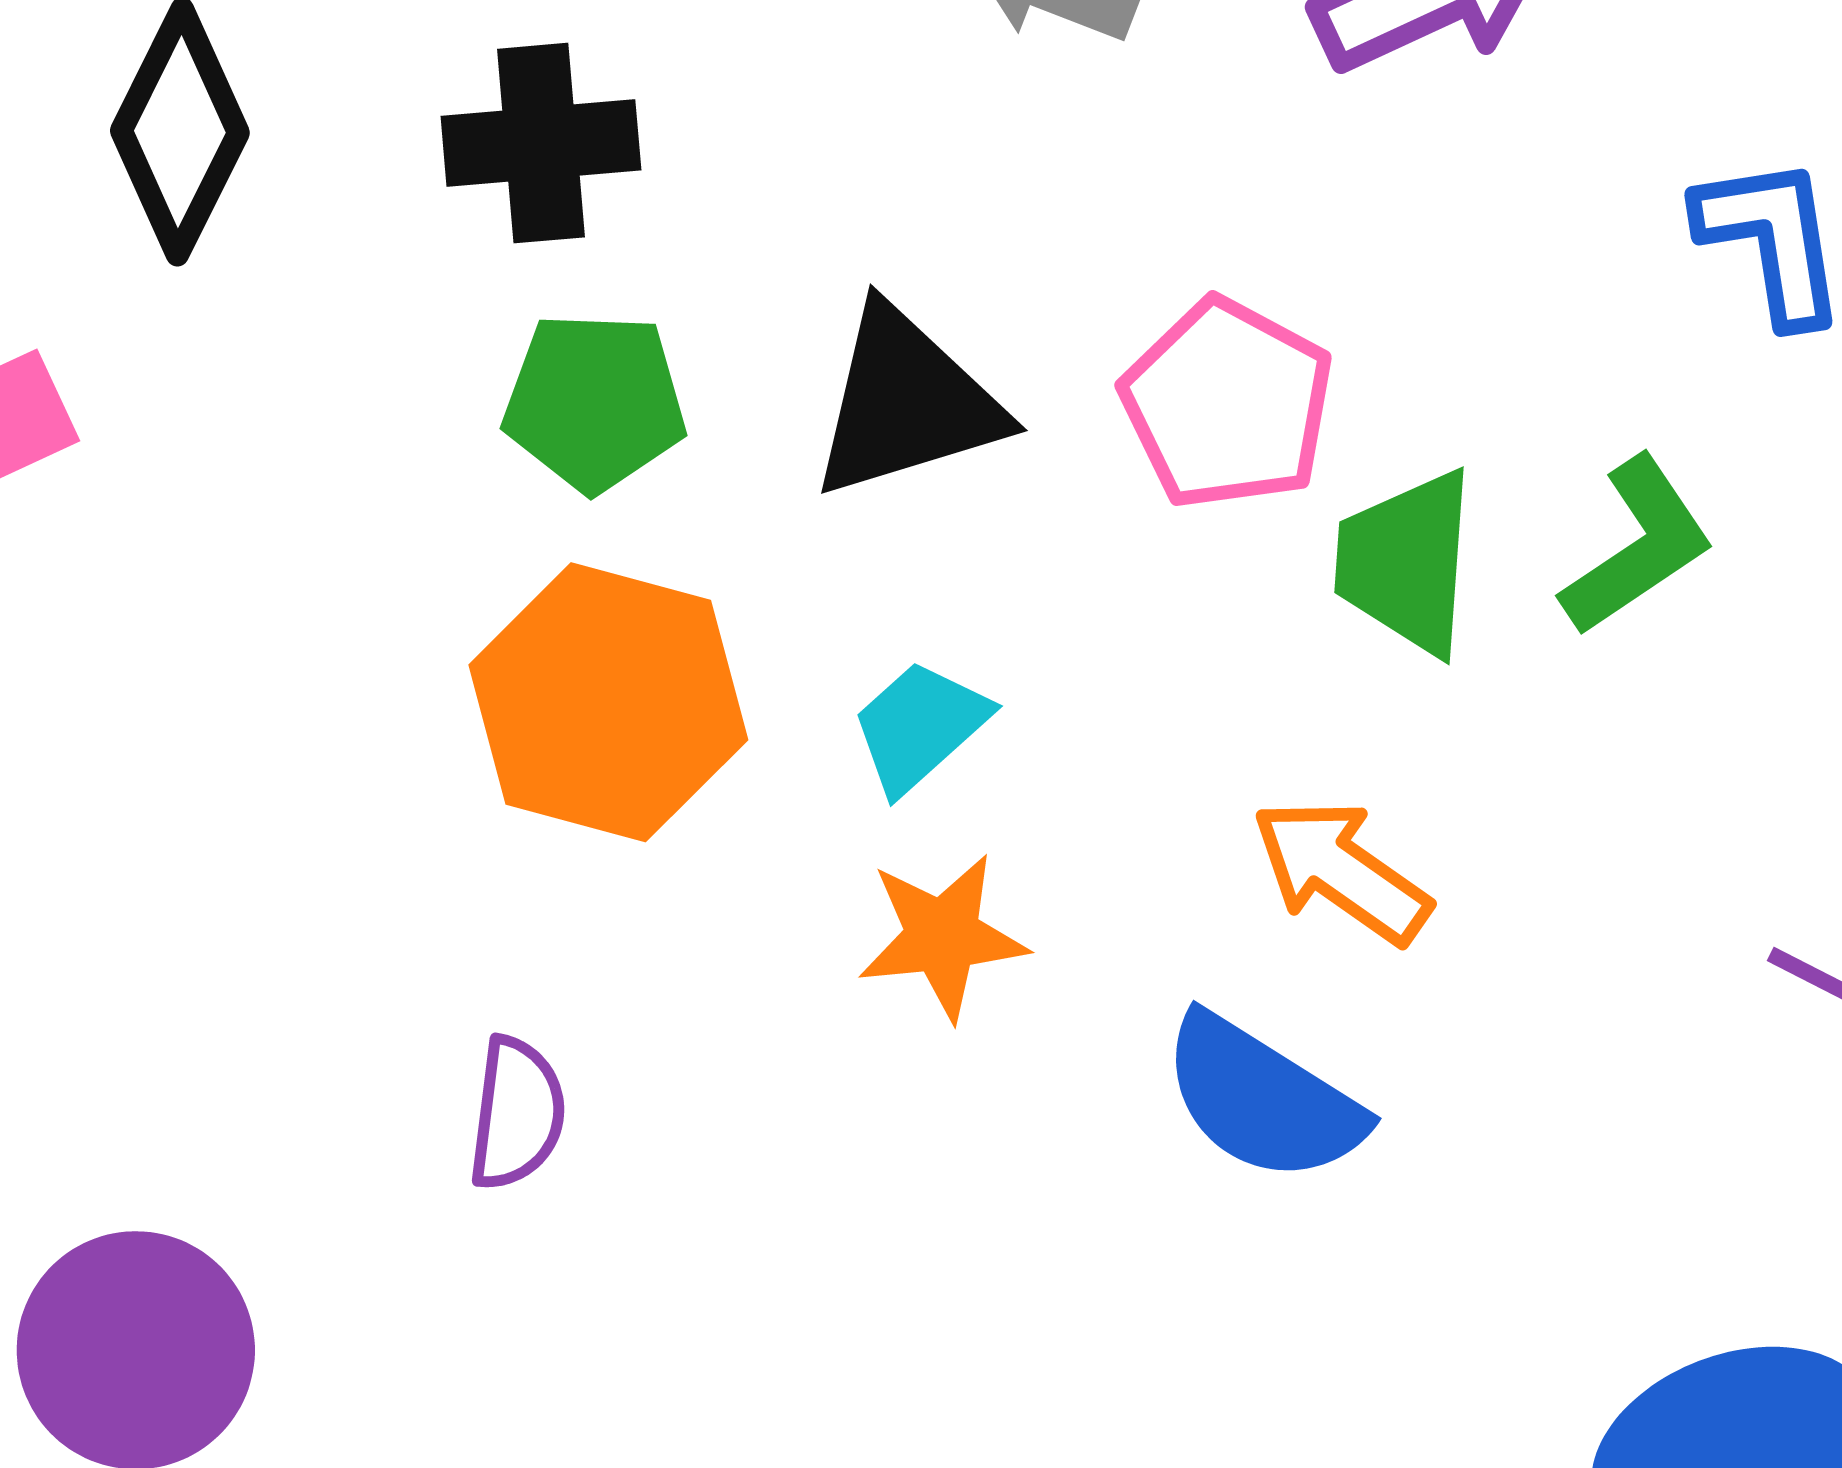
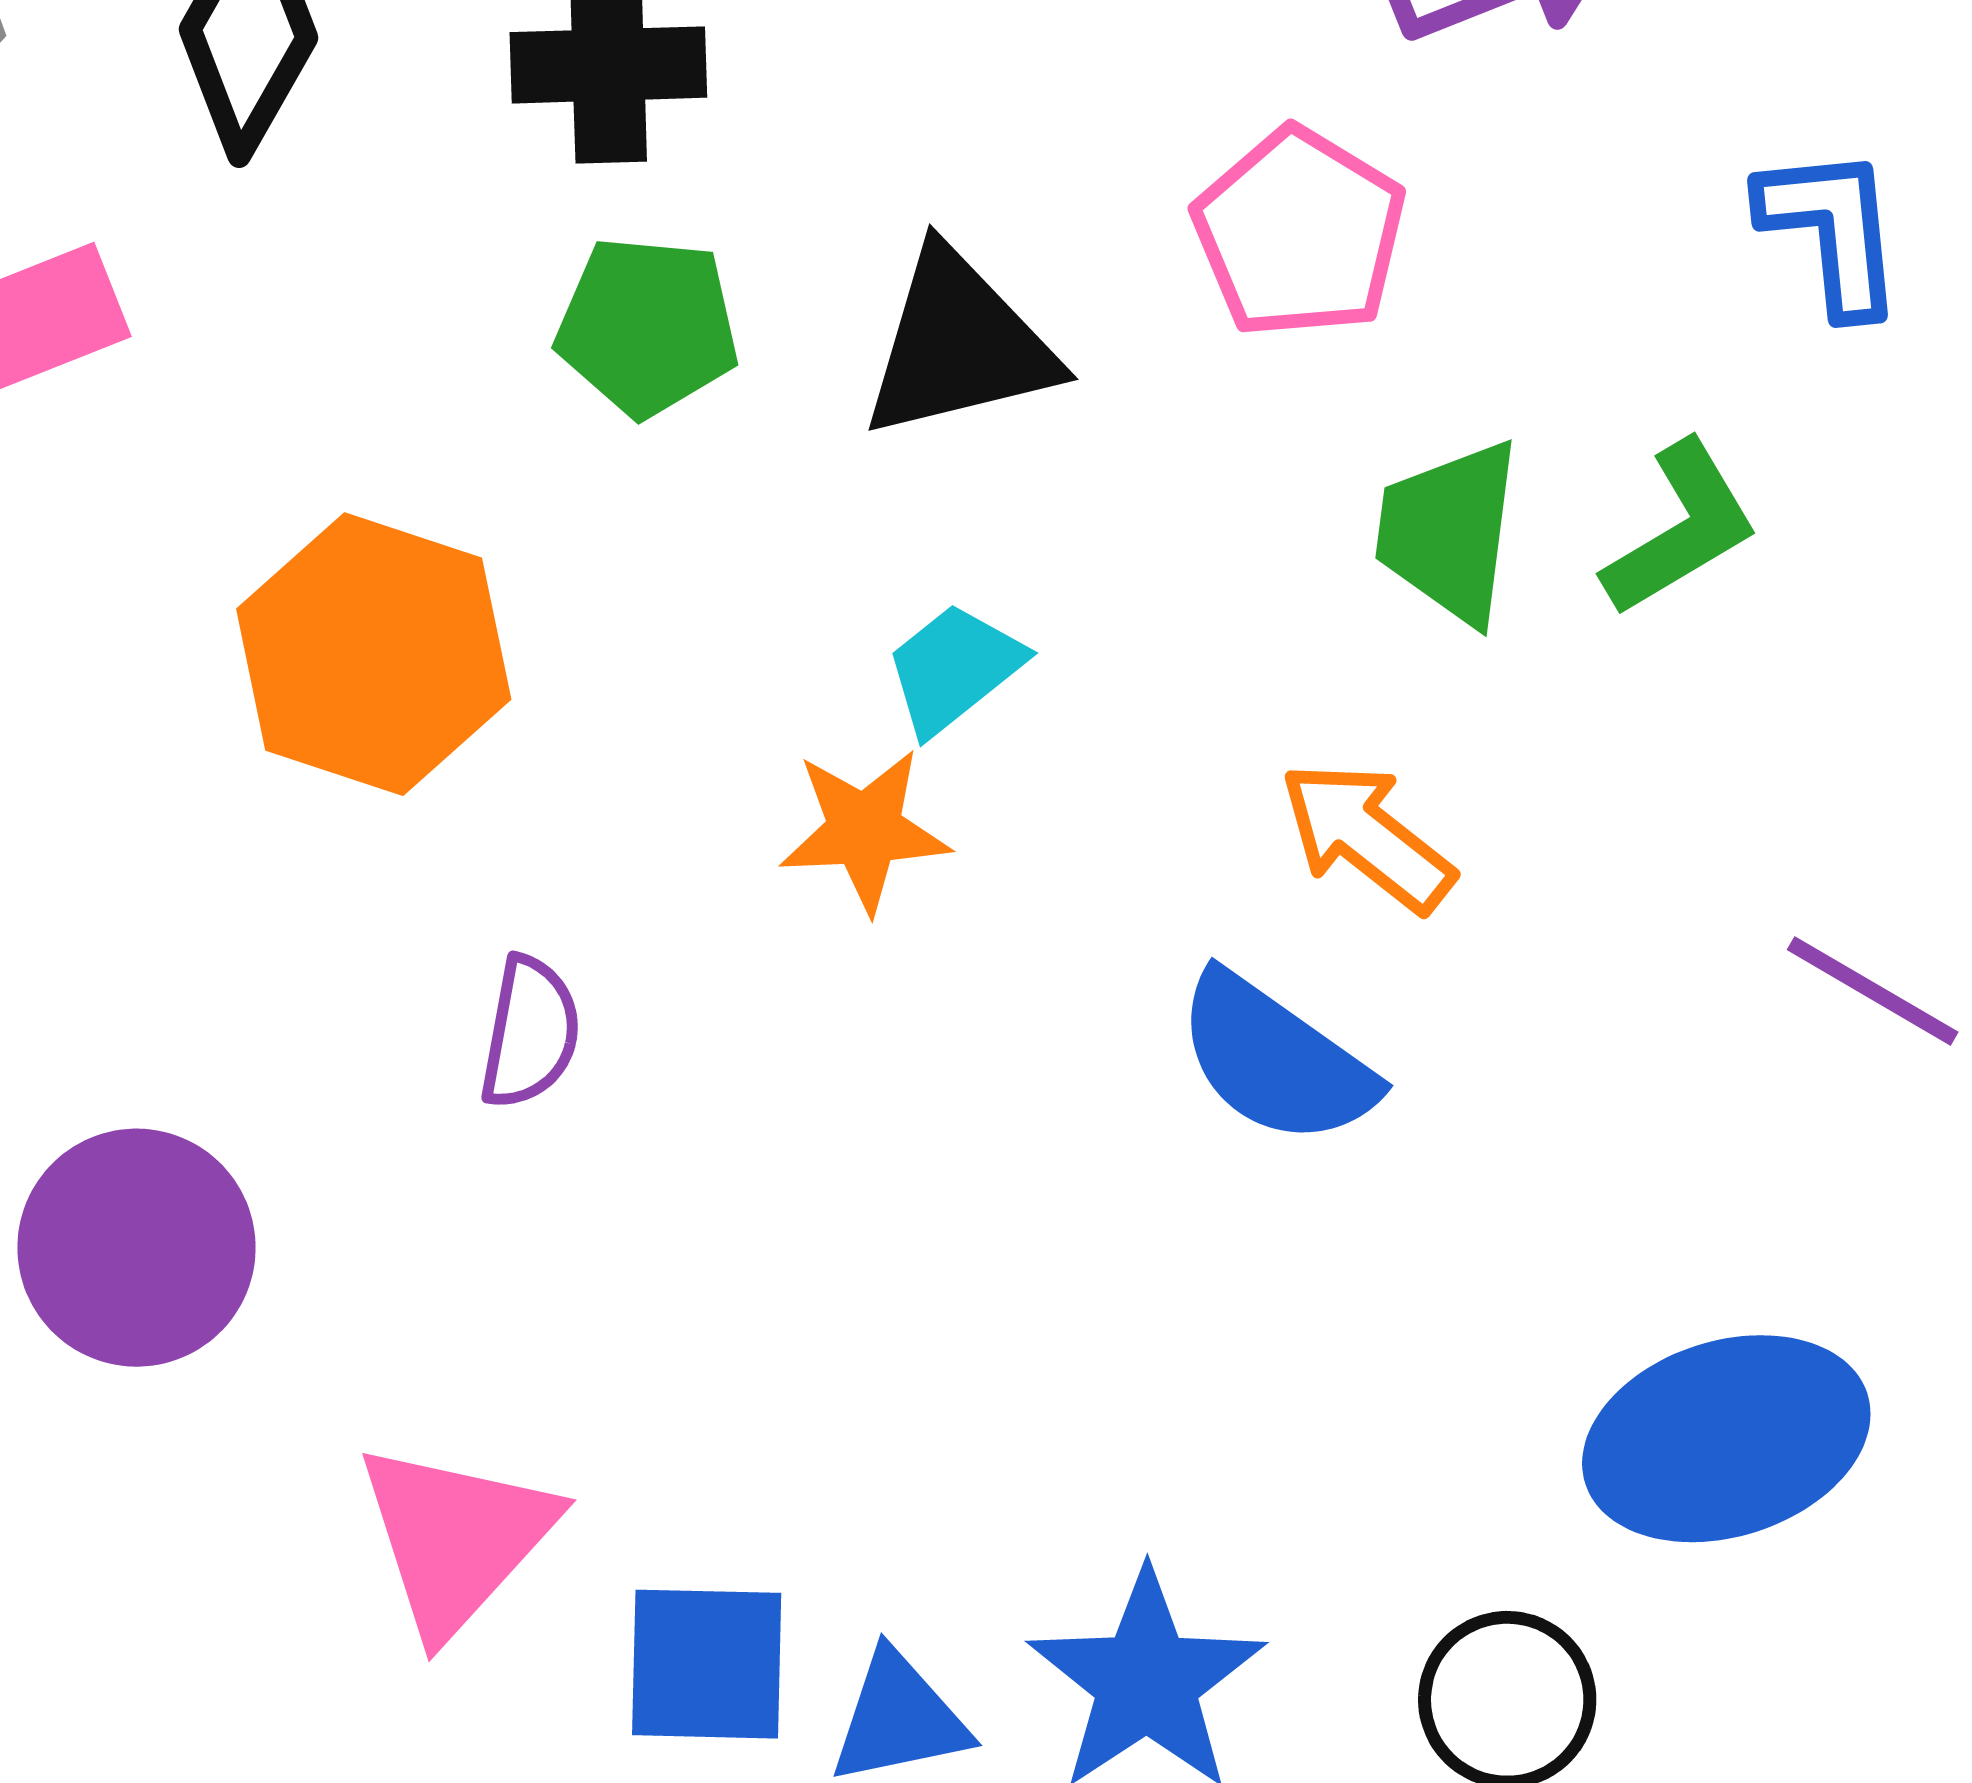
pink pentagon: (1228, 404) -> (1299, 233), moved
orange hexagon: (608, 702) -> (374, 654), moved
orange star: (943, 936) -> (865, 830), moved

